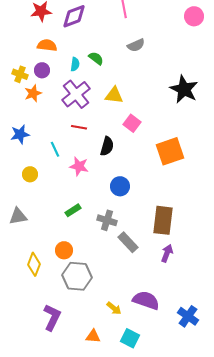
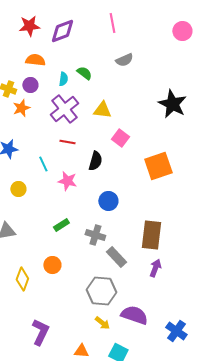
gray hexagon: (77, 276) -> (101, 291), moved

